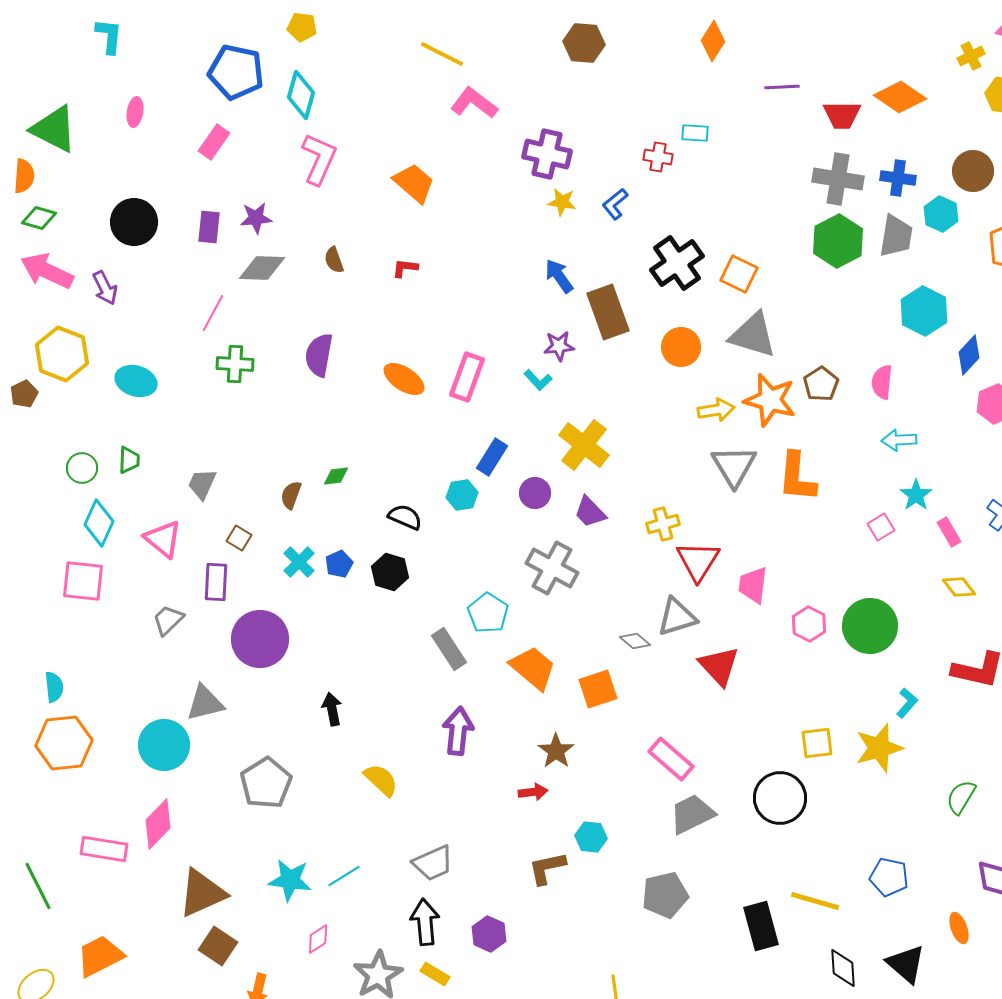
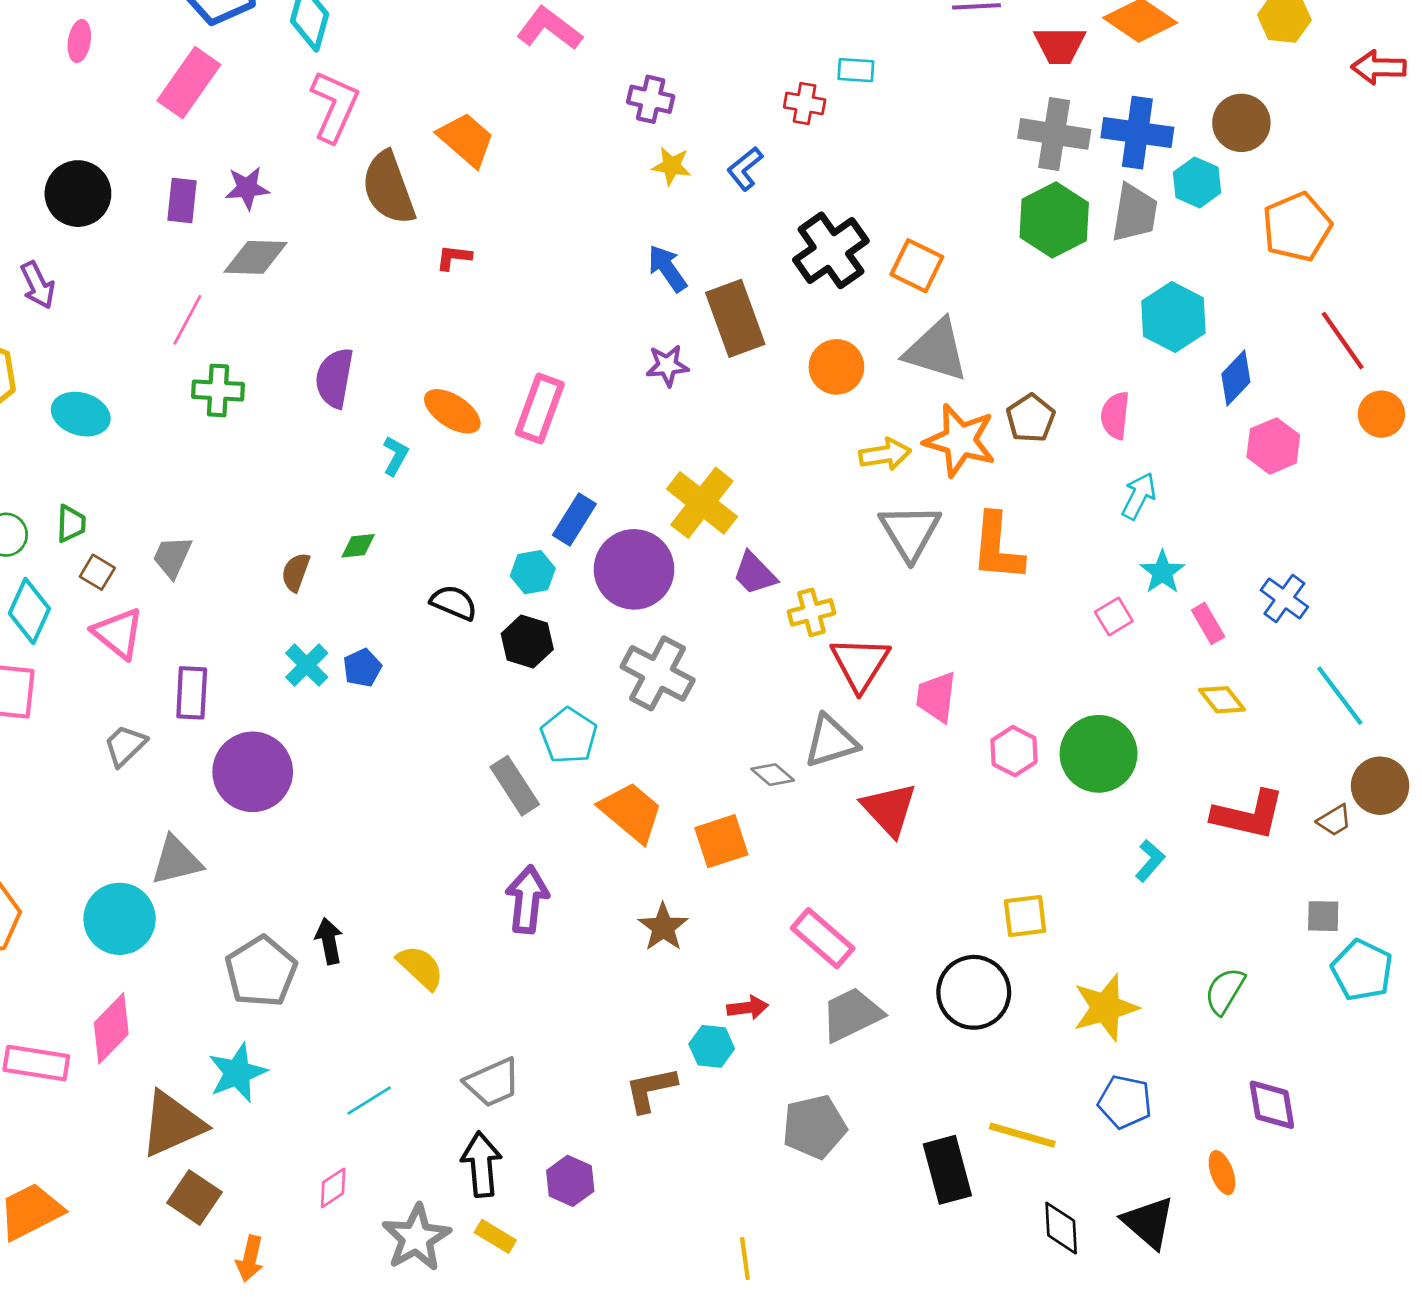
pink rectangle: (214, 142) -> (189, 83), size x1.4
purple cross: (547, 154) -> (651, 99), size x0.7
blue cross: (898, 178) -> (1137, 133), size x1.4
brown semicircle: (334, 260) -> (389, 188), moved, size x2.0
cyan L-shape: (538, 380) -> (395, 456), moved, turned -108
cyan arrow: (899, 440) -> (1139, 496), turned 120
purple circle: (535, 493) -> (634, 569), size x1.8
purple trapezoid: (590, 512) -> (755, 574), moved
brown square: (239, 538) -> (97, 572), moved
black hexagon: (390, 572) -> (527, 641), moved
black arrow: (332, 709) -> (329, 941), moved
yellow star: (879, 748) -> (1105, 1008), moved
red arrow: (533, 792) -> (748, 1008), moved
cyan star: (290, 880) -> (237, 1073), moved, turned -30

